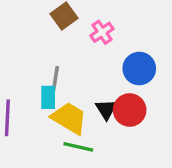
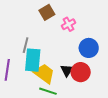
gray line: (55, 79) -> (26, 45), moved
cyan rectangle: (48, 97) -> (33, 60), size x1.6

